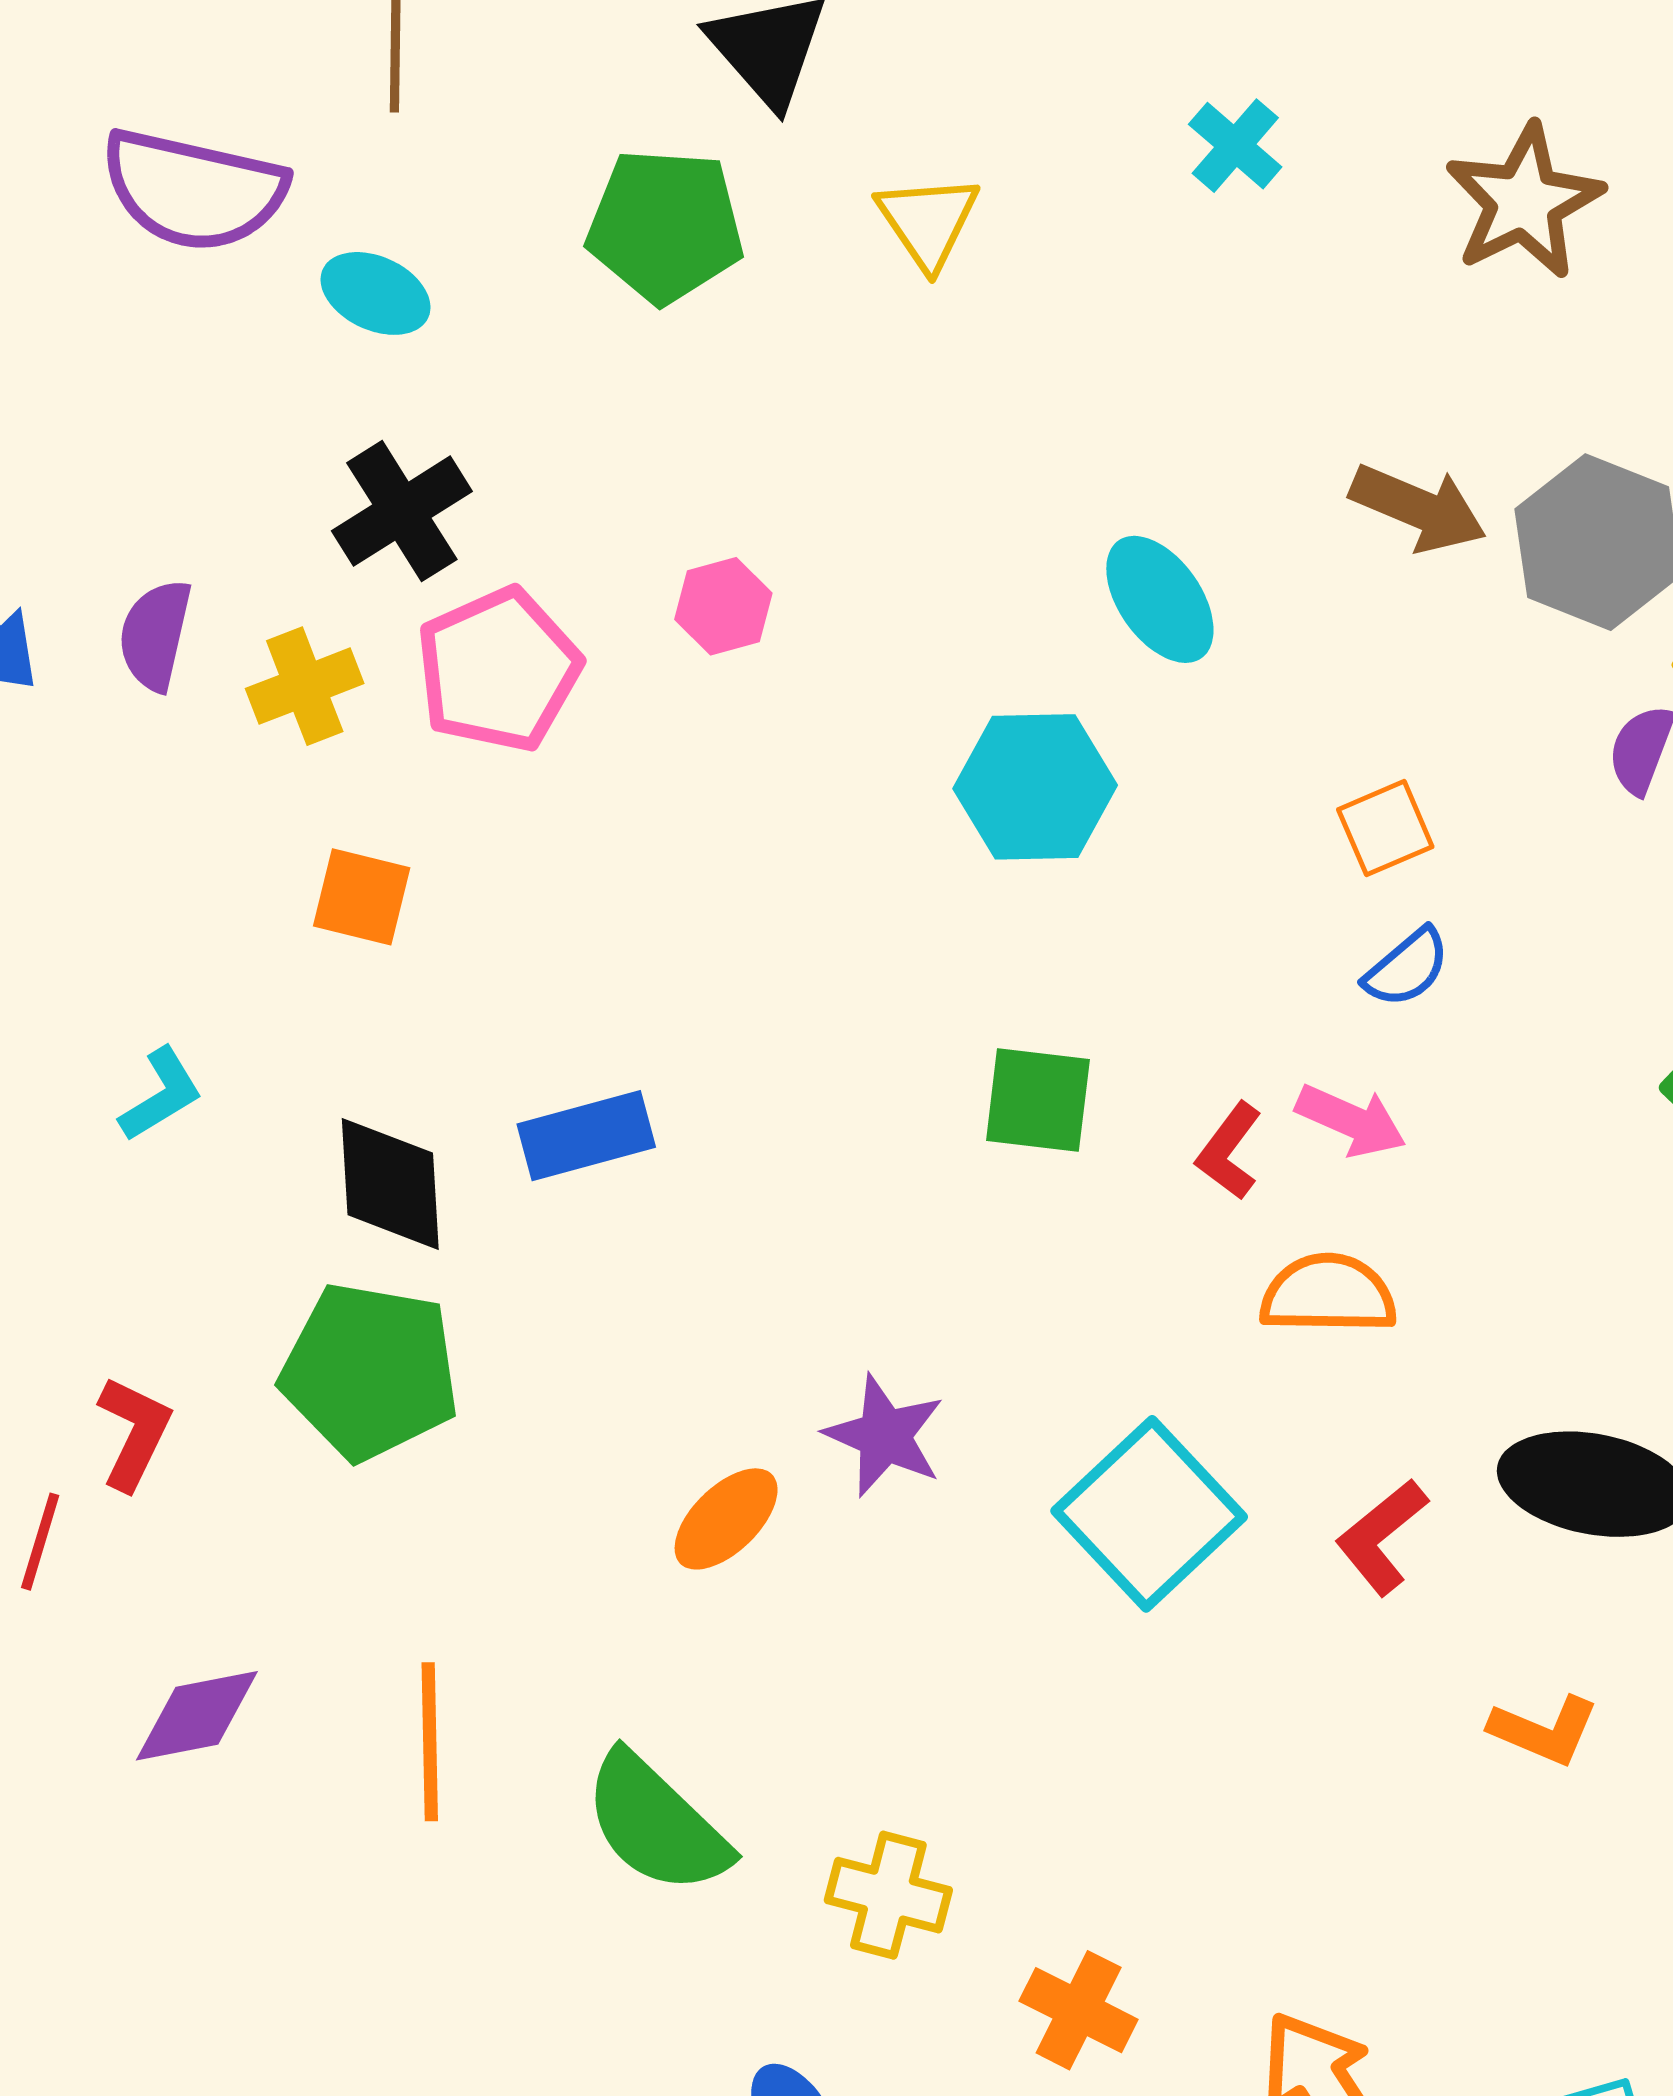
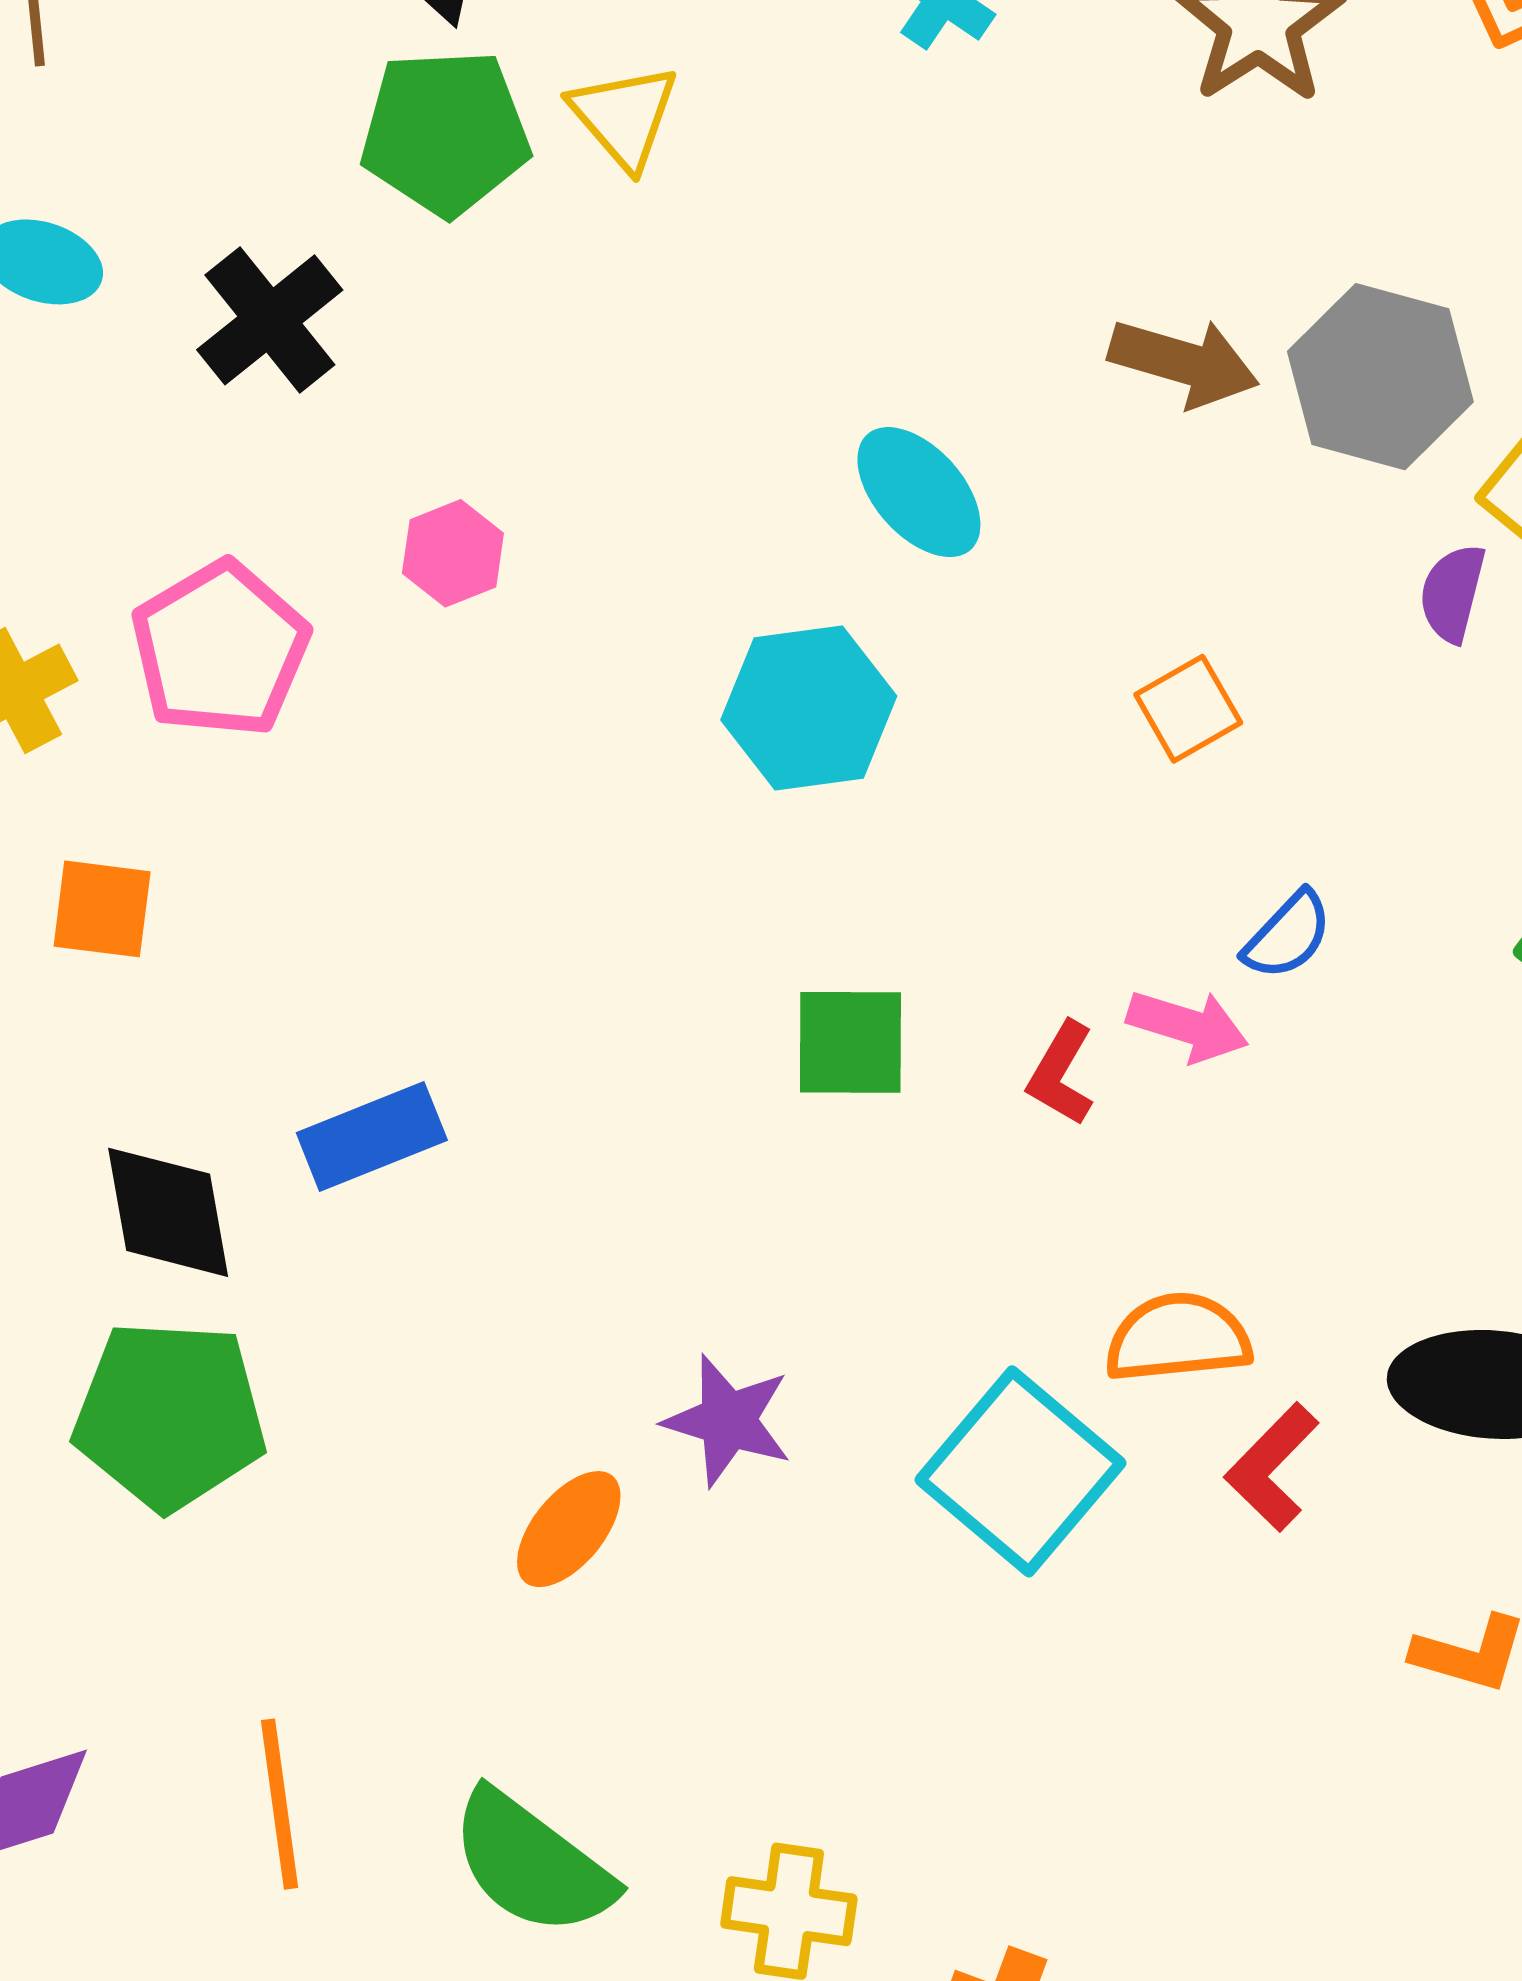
green pentagon: (665, 226) -> (445, 132), moved
black cross: (402, 511) -> (270, 320), moved
blue semicircle: (1407, 968) -> (1288, 935), moved
orange semicircle: (1328, 1294) -> (1178, 1338), moved

